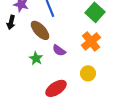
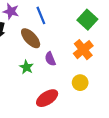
purple semicircle: (59, 50) -> (50, 59), turned 32

